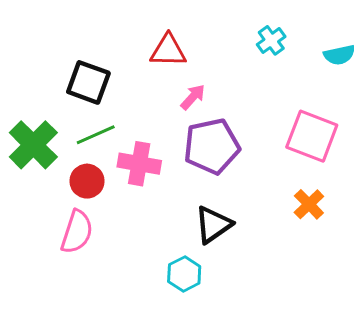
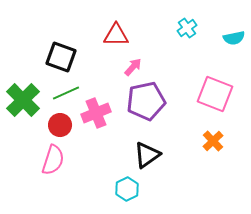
pink cross: (139, 164) -> (96, 113), turned -32

